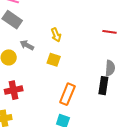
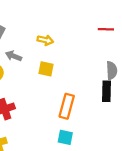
yellow arrow: (56, 35) -> (45, 40), turned -48

